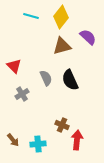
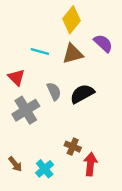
cyan line: (31, 16) -> (40, 52), moved
black semicircle: (70, 80) -> (82, 94), turned 85
gray cross: (22, 94) -> (26, 110), size x1.6
cyan cross: (38, 144) -> (45, 169), turned -35

